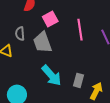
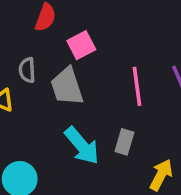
pink line: (80, 30) -> (137, 86), moved
gray rectangle: (79, 80) -> (124, 142), moved

